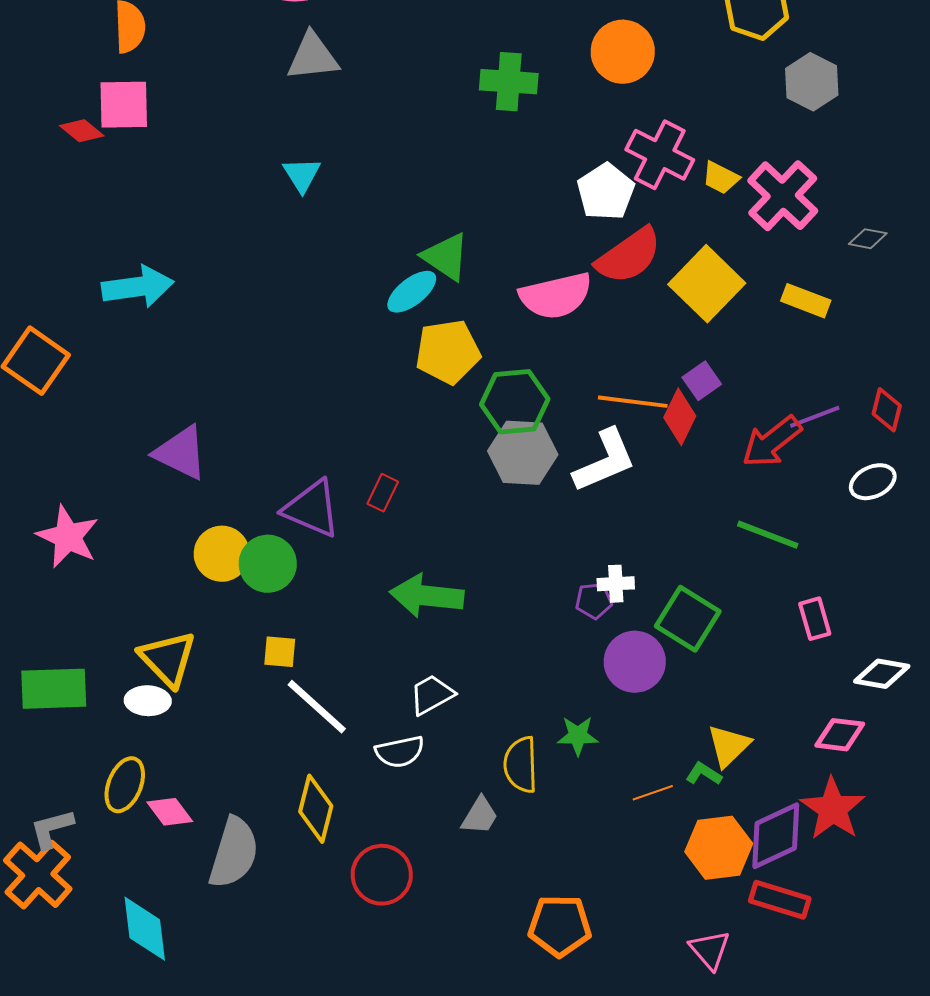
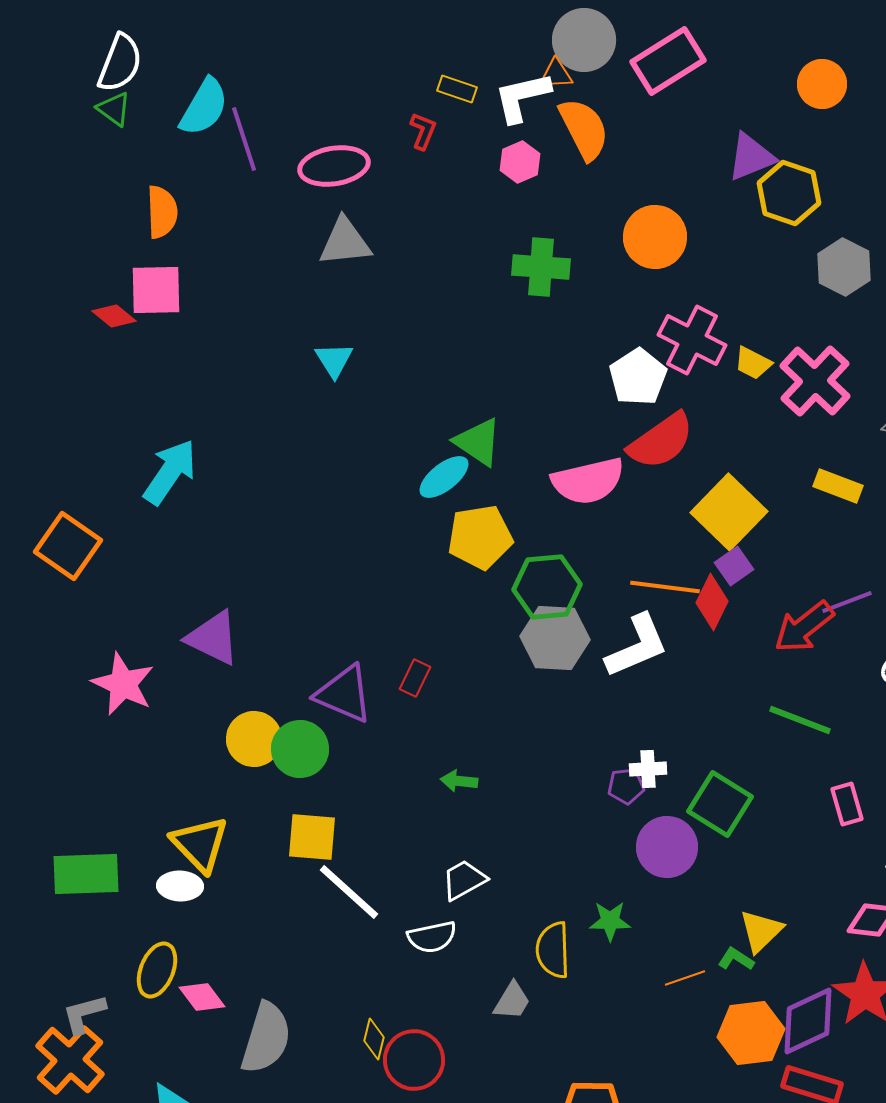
yellow square: (707, 284) -> (729, 512), moved
cyan arrow: (138, 287) -> (170, 472), turned -48
pink star: (68, 537) -> (123, 684), moved
green arrow: (427, 596) -> (459, 781), size x0.5
yellow square: (280, 652) -> (312, 837), size x1.5
yellow diamond: (316, 809) -> (374, 1039), moved, size x0.6

